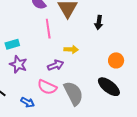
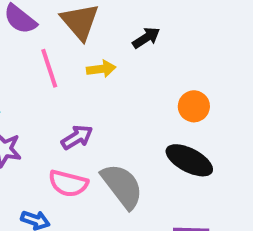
black arrow: (99, 22) -> (146, 38), turned -120
yellow arrow: (71, 49) -> (101, 69), moved

